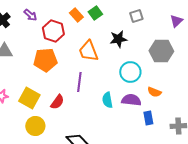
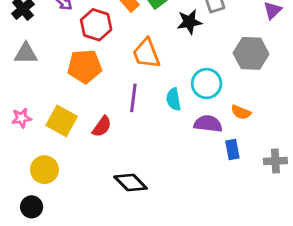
black star: (118, 39) -> (189, 22), moved
cyan semicircle: (107, 100) -> (174, 99), moved
yellow circle: (35, 126) -> (44, 170), moved

